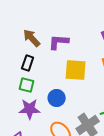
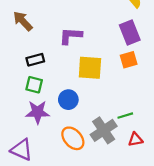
brown arrow: (32, 38) -> (23, 21), moved
black rectangle: (28, 63) -> (35, 60), turned 56

